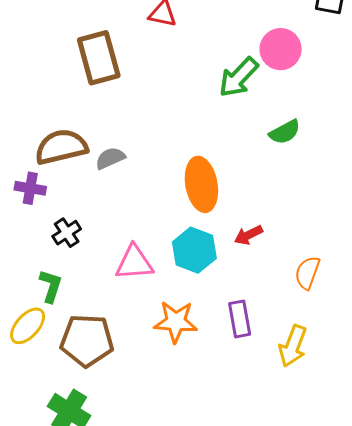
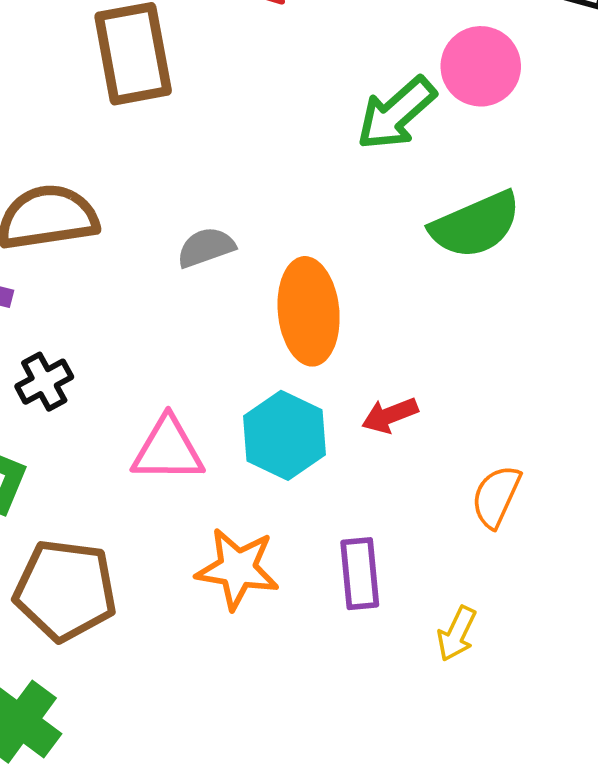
green semicircle: (285, 132) -> (476, 225), size x1.5
gray semicircle: (110, 158) -> (206, 247), moved
yellow arrow: (293, 346) -> (457, 634), size x0.7

